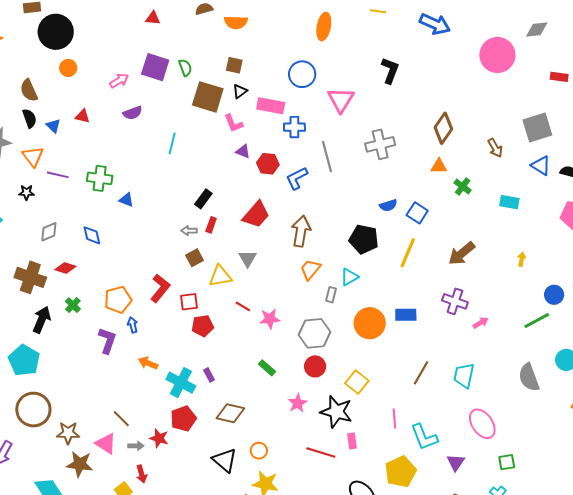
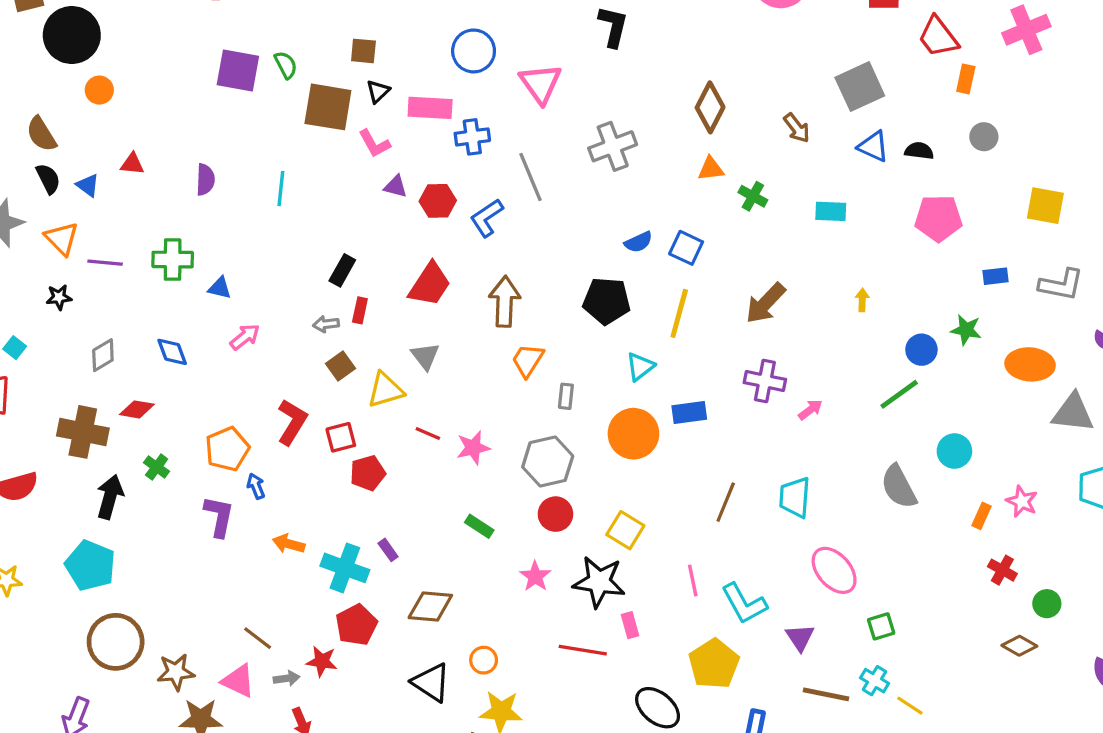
pink arrow: (119, 81) -> (245, 337), moved
purple semicircle: (133, 113) -> (205, 180), moved, turned -60
cyan triangle: (349, 277) -> (640, 367), moved

